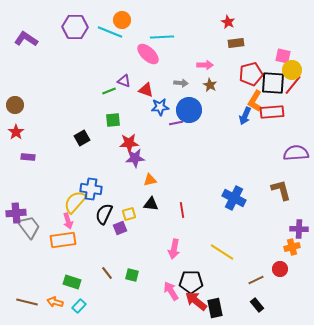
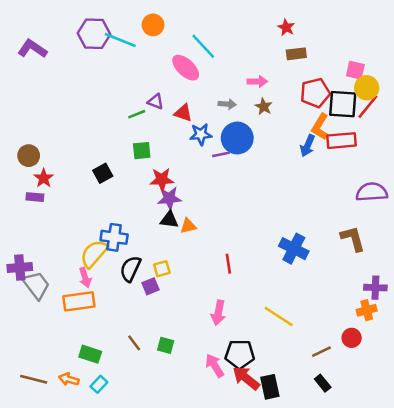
cyan line: (110, 32) -> (120, 40), moved
cyan line: (162, 37) -> (203, 46), turned 50
brown circle: (15, 105) -> (29, 156), moved
red star: (16, 132) -> (44, 178), moved
black triangle: (151, 204) -> (169, 220), moved

